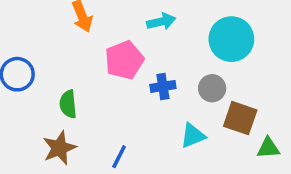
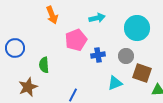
brown star: (59, 148) -> (28, 87), moved

